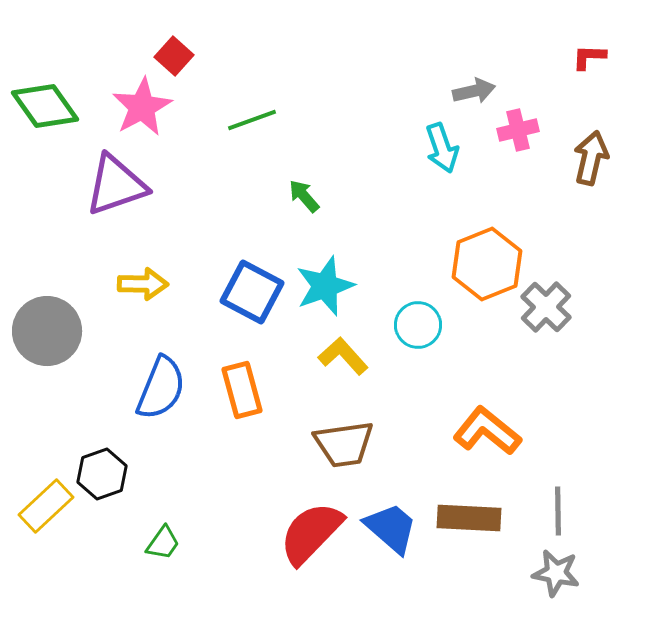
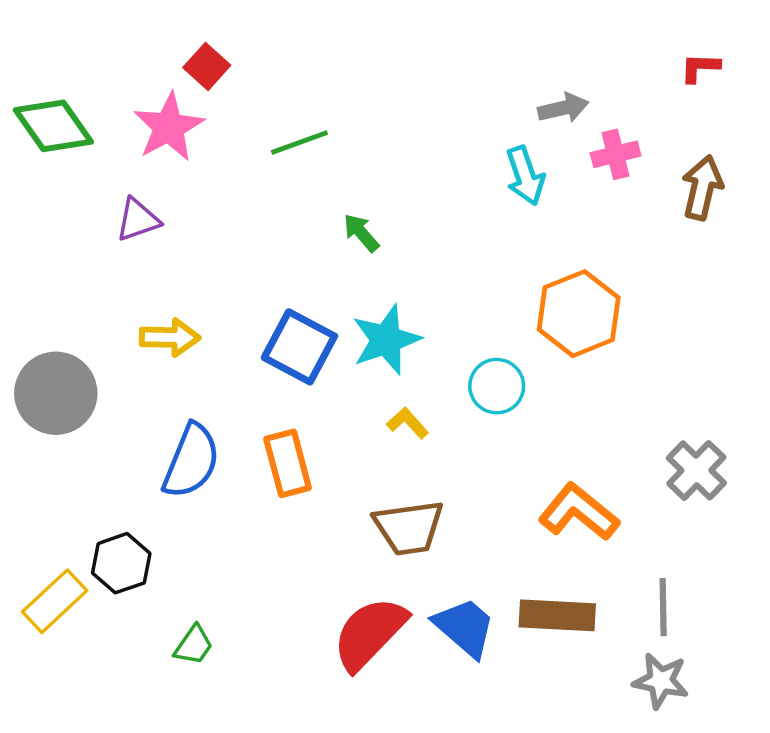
purple triangle: (116, 185) -> (138, 220), size x0.6
gray cross: (546, 307) -> (696, 470), moved
yellow L-shape: (343, 356) -> (408, 423), size x0.7

